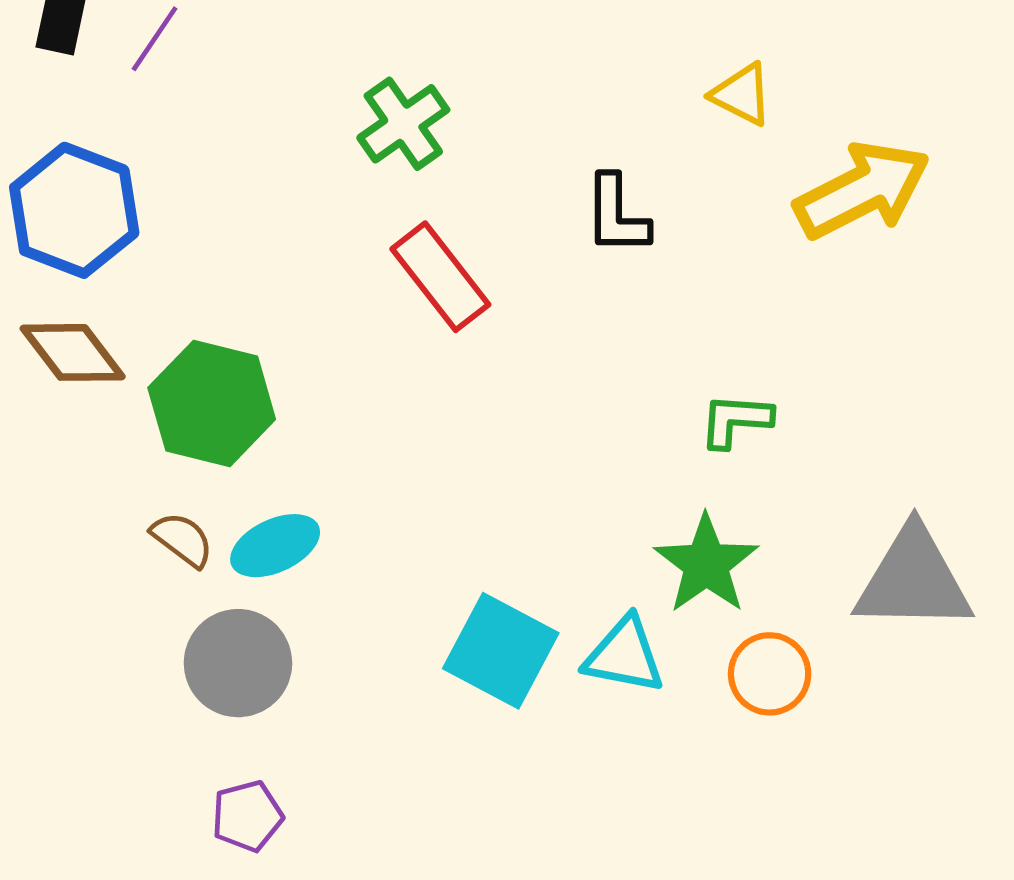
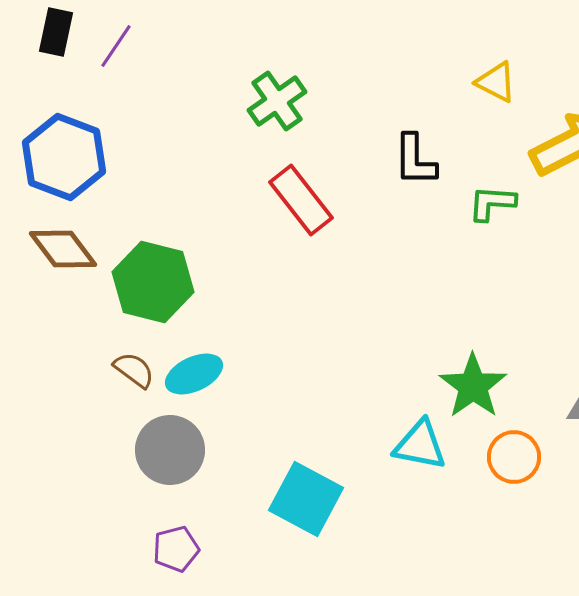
green L-shape: (736, 420) -> (492, 203), moved
cyan square: (501, 651) -> (306, 499), moved

